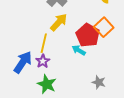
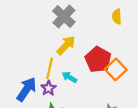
orange square: (104, 27) -> (116, 69), moved
cyan arrow: (79, 50) -> (69, 77), moved

